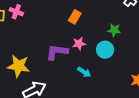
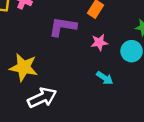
purple L-shape: (57, 52) -> (63, 27), moved

